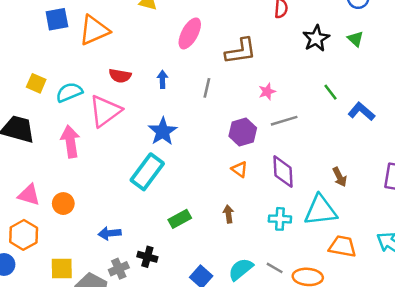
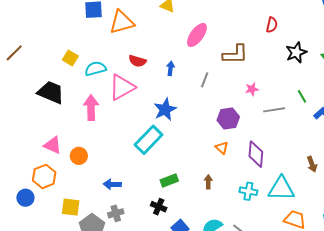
gray line: (284, 121) -> (274, 110), moved
brown arrow: (340, 177) -> (312, 164), moved
black cross: (147, 257) -> (159, 207), moved

